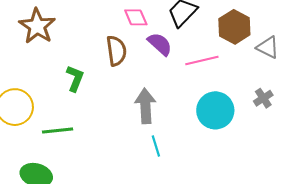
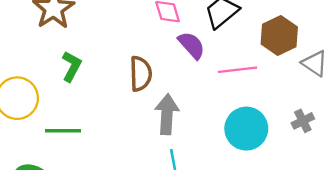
brown semicircle: (116, 51) -> (141, 74), moved
green L-shape: (75, 78) -> (72, 66), moved

